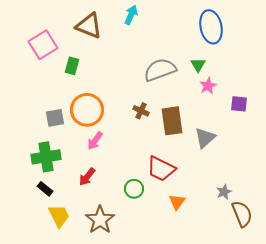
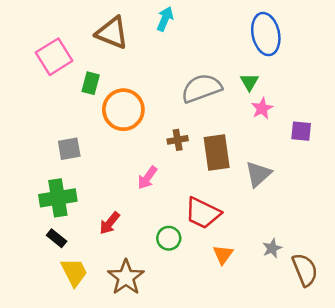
orange circle: (87, 110) -> (123, 110), moved
brown cross: (141, 111) -> (178, 140), turned -35
pink arrow: (95, 141) -> (147, 178), moved
gray star: (224, 192) -> (272, 248), moved

